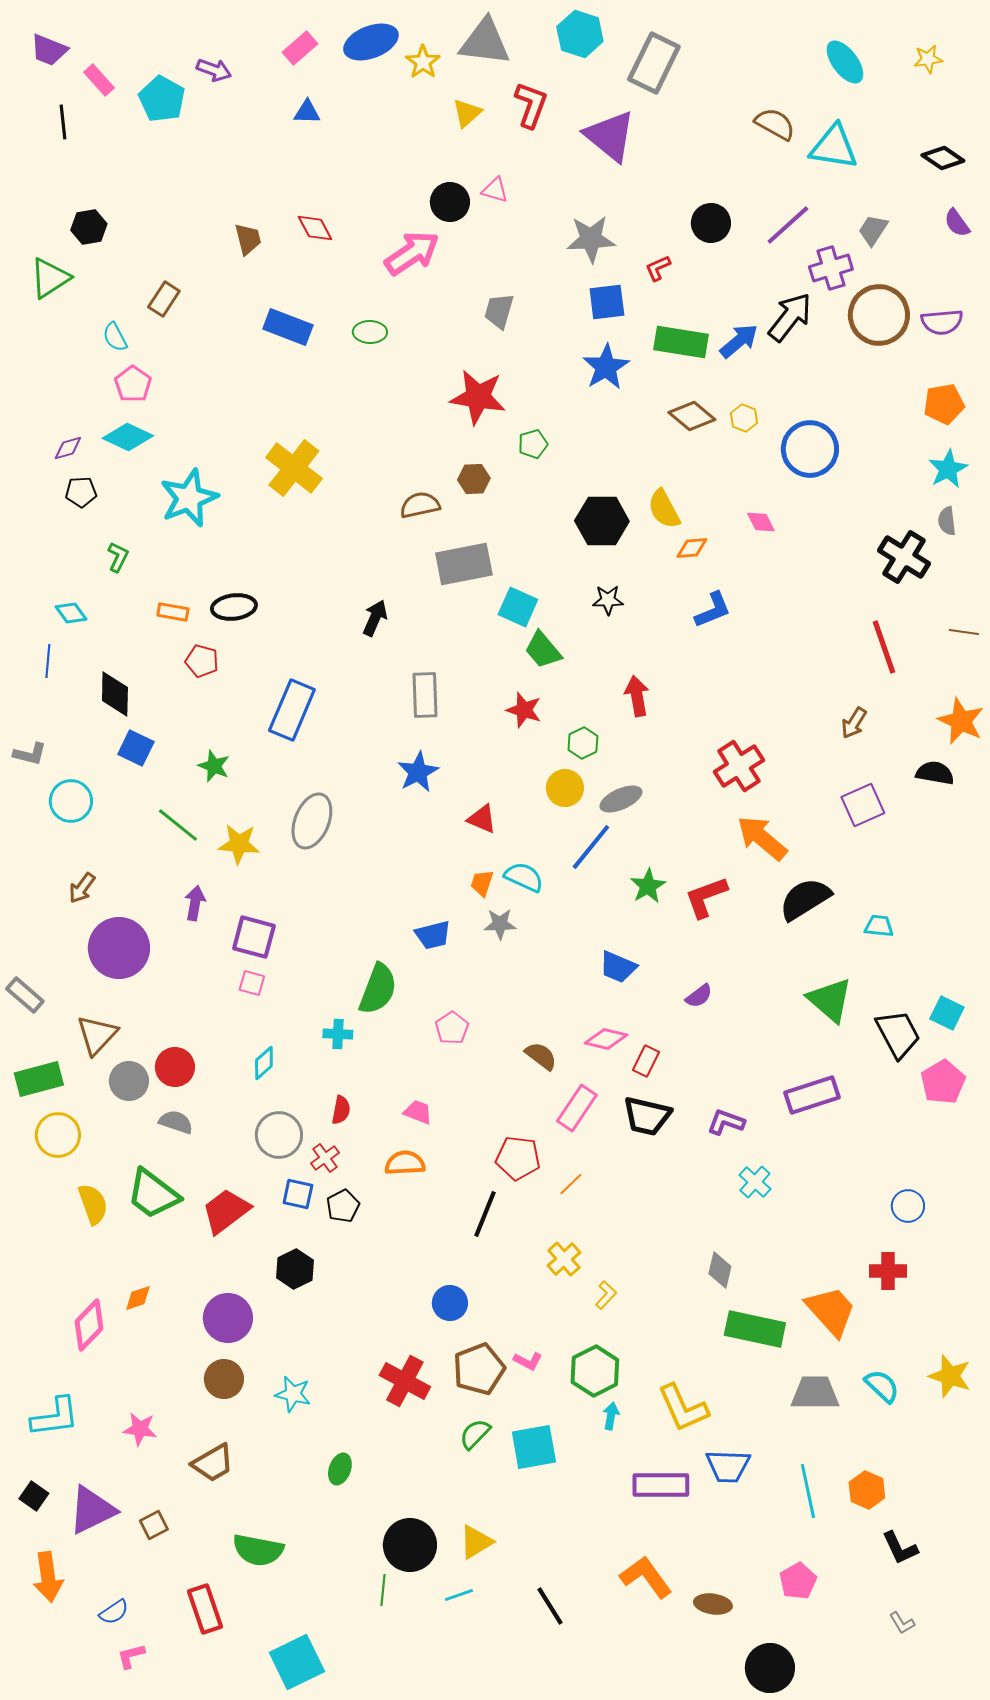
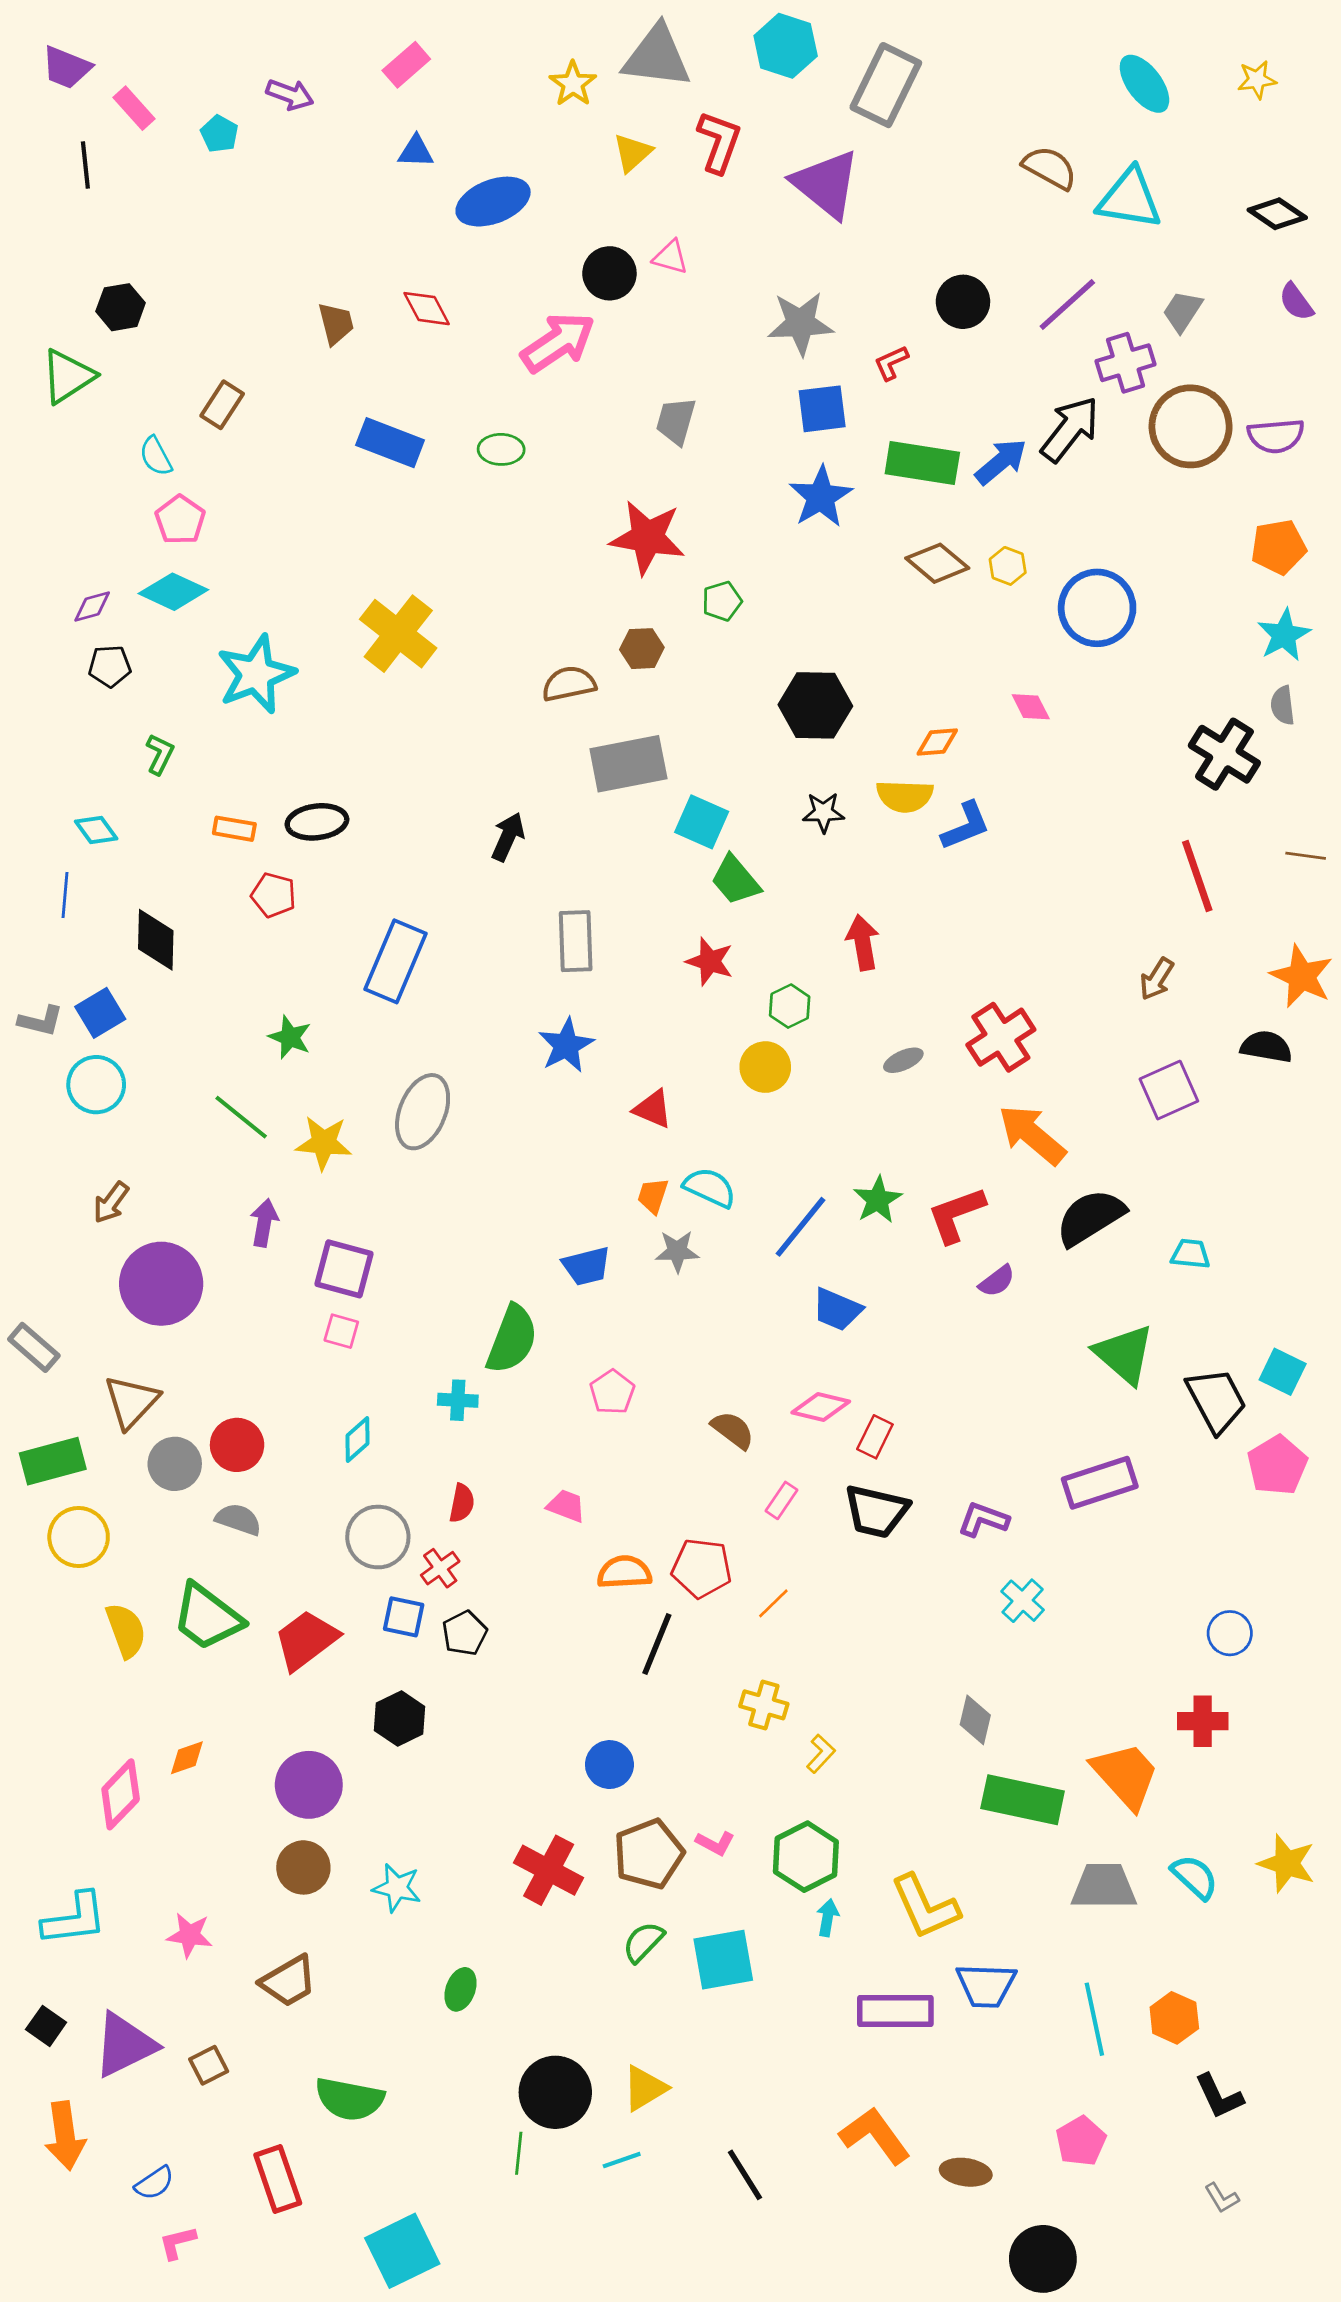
blue ellipse: (371, 42) -> (493, 202), moved
cyan pentagon: (162, 99) -> (219, 134), size x0.6
yellow semicircle: (664, 509) -> (905, 796), moved, turned -60
blue square: (136, 748) -> (100, 1013), moved, turned 33
gray ellipse: (621, 799) -> (903, 1060), moved, size x0.7
blue line: (591, 847) -> (800, 1227), moved
purple semicircle: (699, 996) -> (997, 1281), moved
pink rectangle: (577, 1108) -> (781, 1500), size x0.6
orange semicircle: (405, 1163) -> (624, 1572), moved
yellow cross: (564, 1259) -> (764, 1705), turned -32

